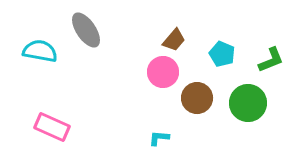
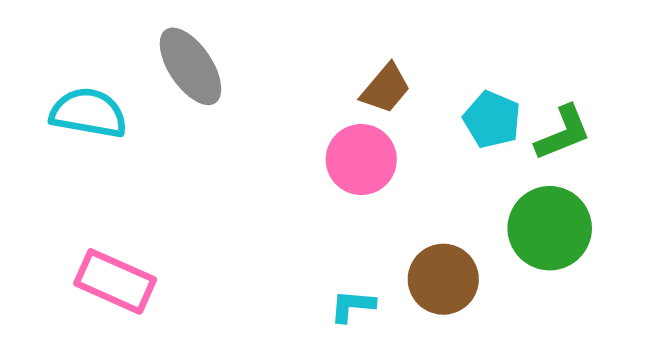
green L-shape: (271, 60) -> (563, 133), moved
brown circle: (197, 98) -> (443, 279), moved

